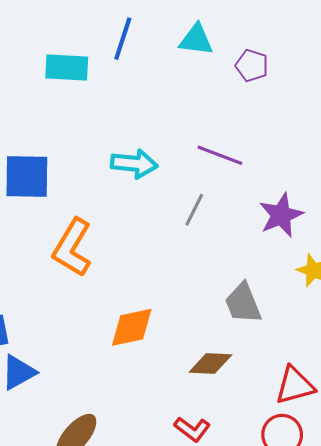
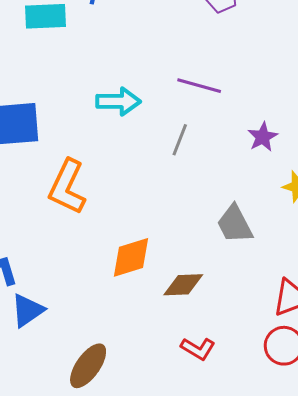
purple star: (281, 215) -> (263, 137), size x0.7
brown diamond: (210, 364) -> (183, 285), moved

